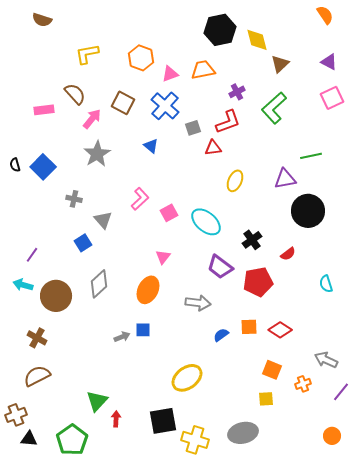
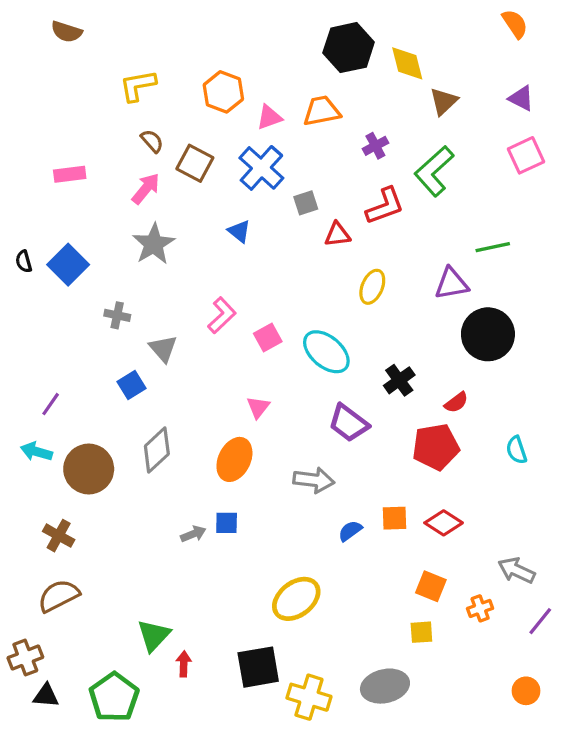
brown semicircle: (75, 94) -> (152, 141), moved, size x0.7
red L-shape: (228, 122) -> (385, 206), moved
red pentagon: (258, 282) -> (436, 447), moved

